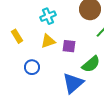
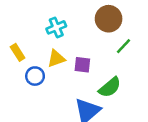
blue circle: (32, 67) -> (35, 76), moved

